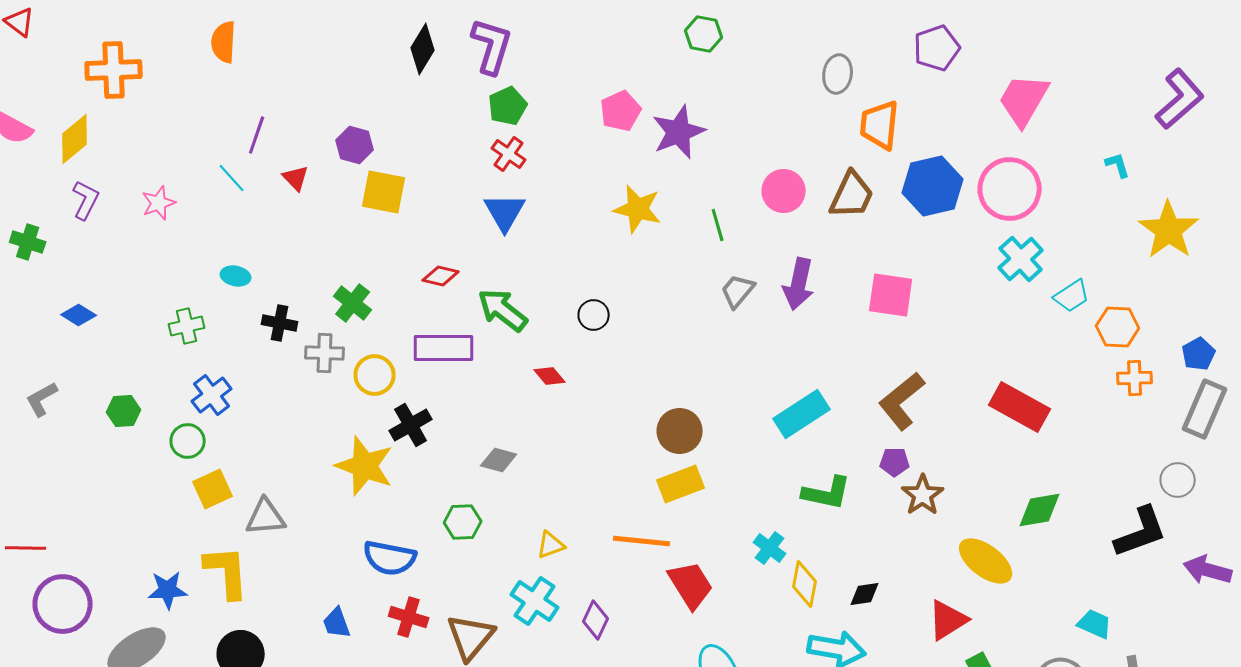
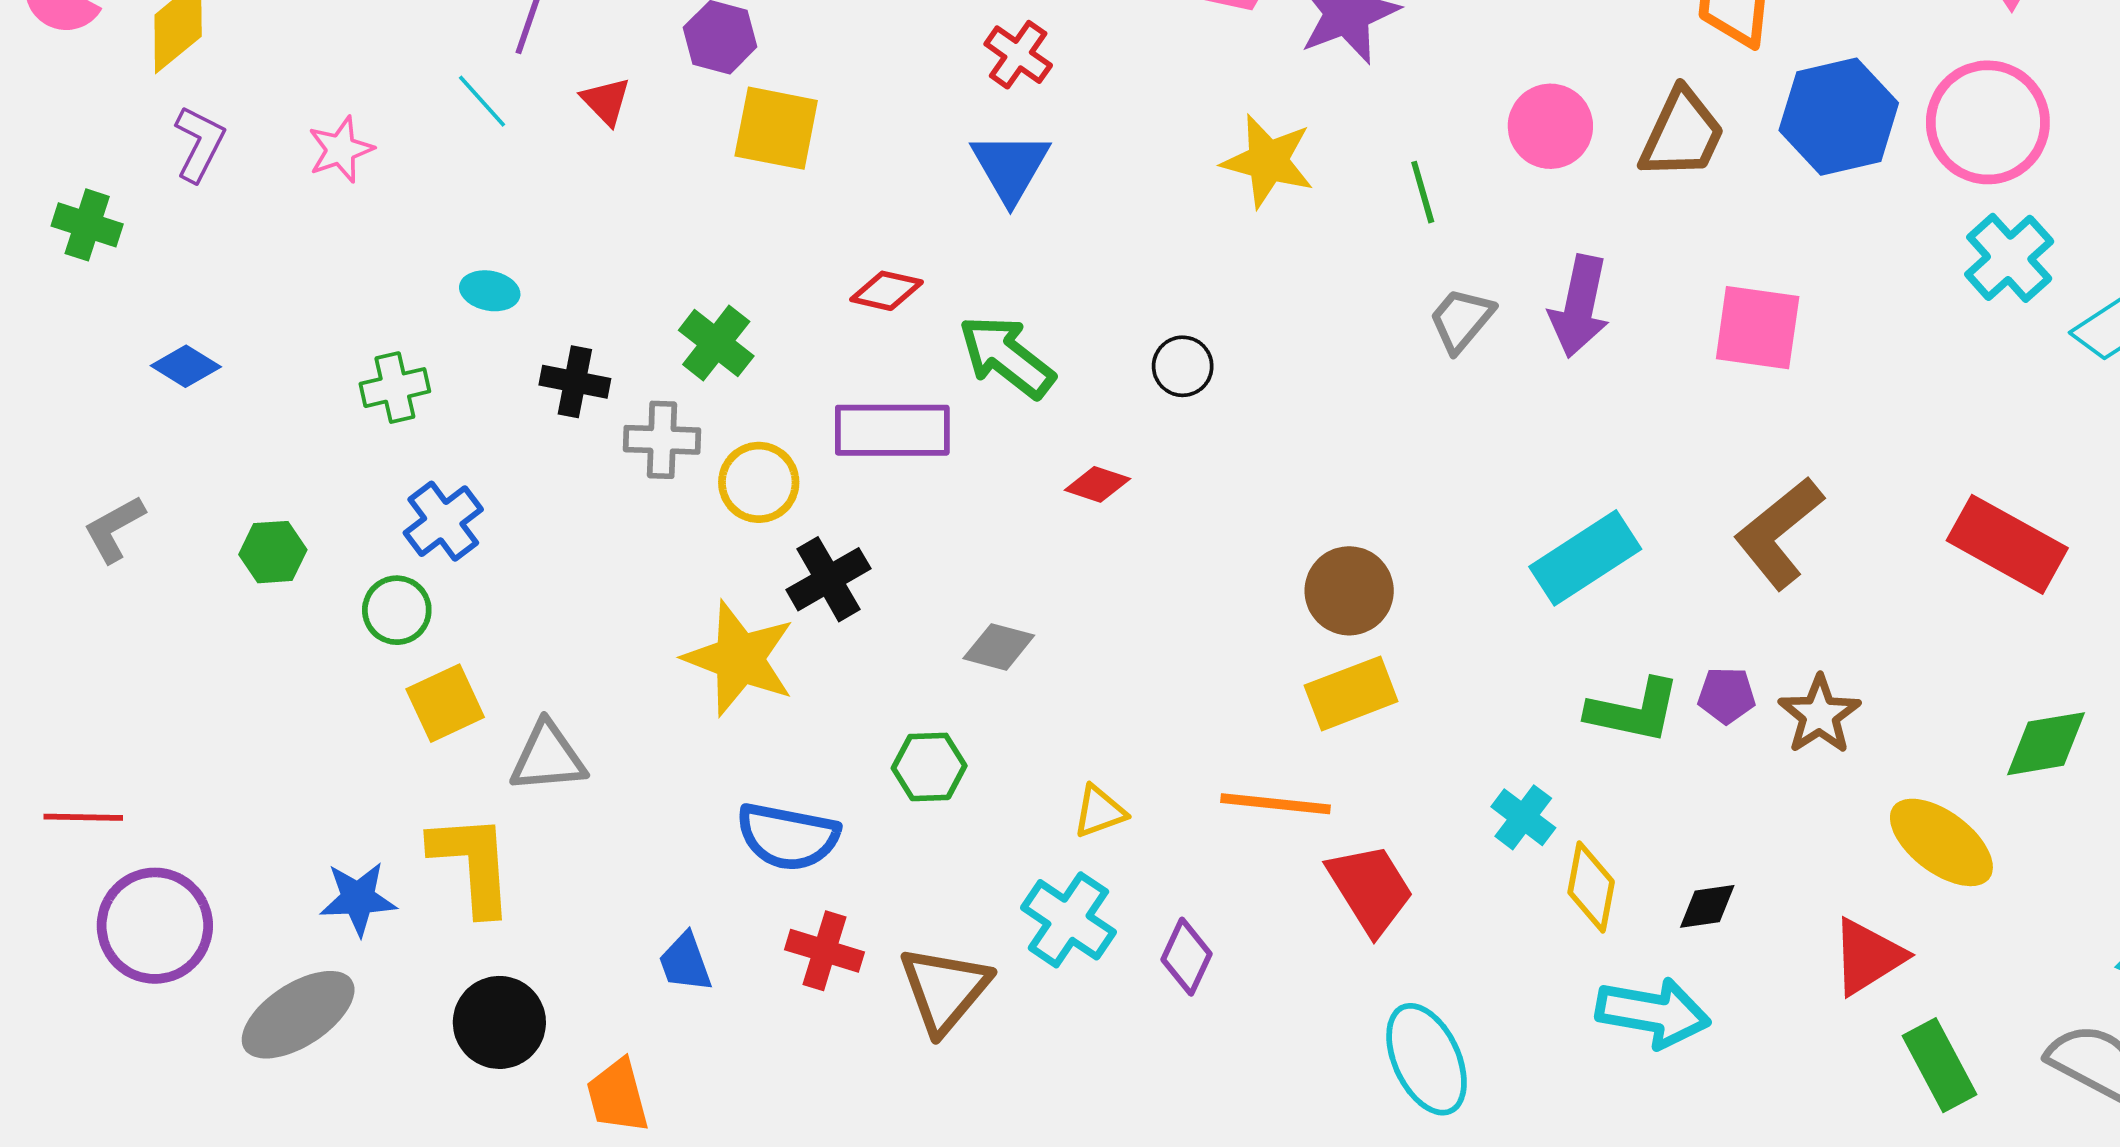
red diamond: (550, 376) -> (1097, 484), turned -32
purple pentagon: (895, 462) -> (1727, 695), moved

